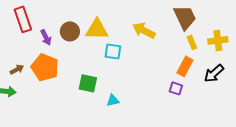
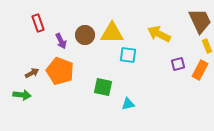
red rectangle: (23, 19) -> (38, 23), size x0.7
purple square: (176, 88) -> (178, 64), moved, turned -32

